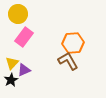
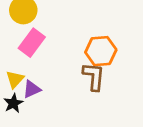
brown L-shape: (68, 61) -> (94, 76), turned 35

